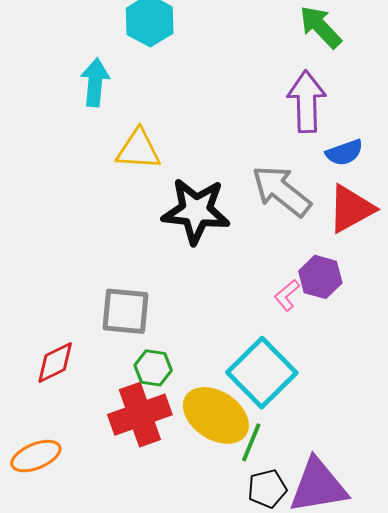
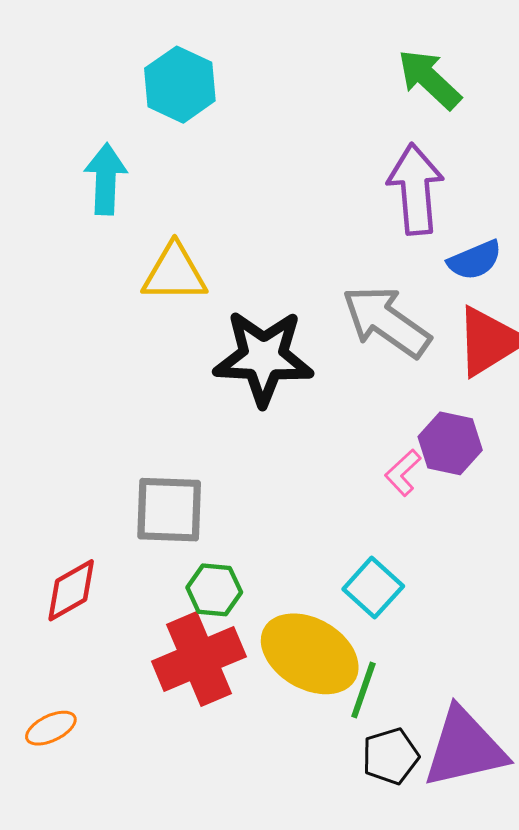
cyan square: (262, 373) -> (373, 588), size x0.6
orange ellipse: (36, 456) -> (51, 728), size x0.7

